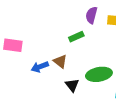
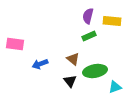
green rectangle: (76, 37) -> (89, 36), moved
brown triangle: (60, 61) -> (73, 59), moved

